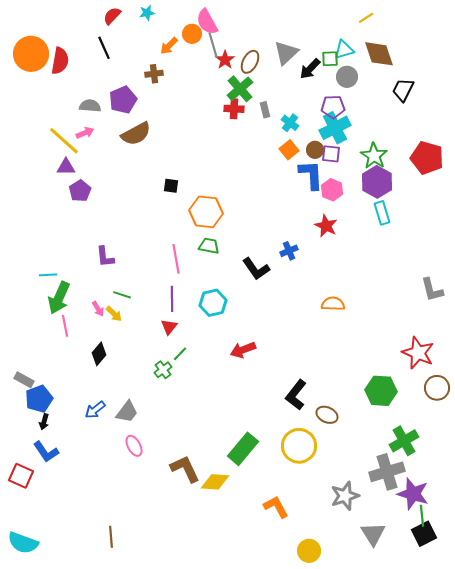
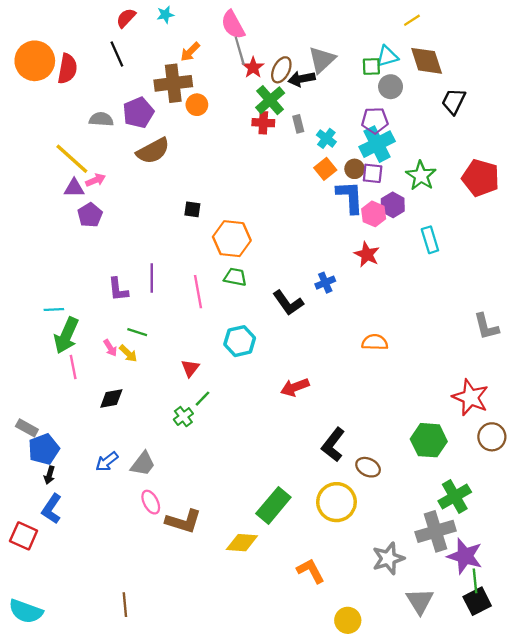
orange circle: (192, 34) -> (197, 105), moved
black arrow: (310, 69) -> (302, 79), moved, turned 35
brown cross: (154, 74) -> (173, 83), size x1.8
pink arrow: (85, 133) -> (96, 180), moved
purple hexagon: (377, 182) -> (393, 205), moved, size x0.7
purple line: (172, 299) -> (152, 278), moved
red arrow: (243, 350) -> (295, 387), moved
black diamond: (99, 354) -> (111, 399), turned 40
blue L-shape: (46, 452) -> (52, 509), turned 68
brown L-shape: (185, 469) -> (183, 521), moved, turned 132

